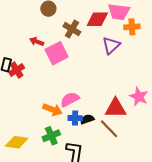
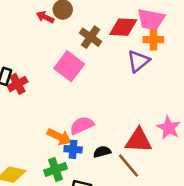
orange cross: (132, 27) -> (153, 40), moved
red arrow: (37, 42) -> (45, 17), moved
pink square: (57, 53) -> (69, 66), turned -30
blue cross: (75, 118) -> (73, 149), moved

